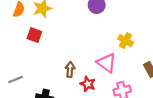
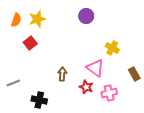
red square: (34, 35) -> (30, 43), turned 32
red star: (88, 84) -> (86, 87), moved

